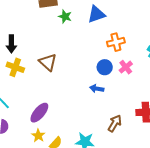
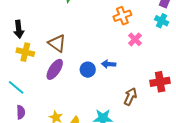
blue circle: (105, 67) -> (88, 70), moved
purple ellipse: (39, 113) -> (55, 69), moved

